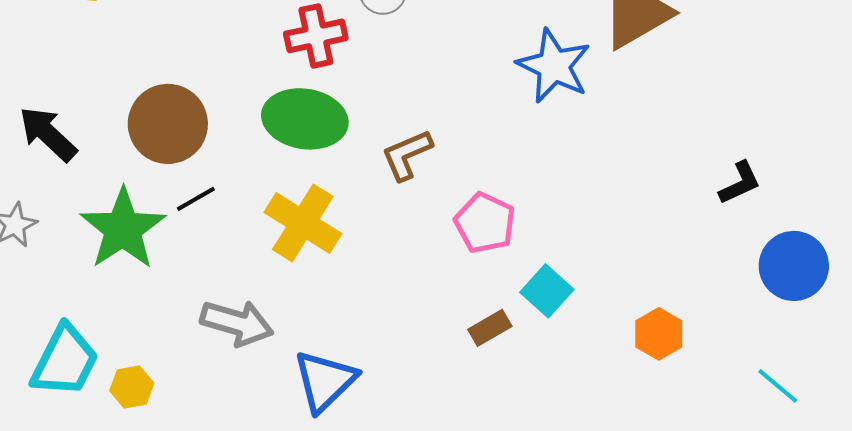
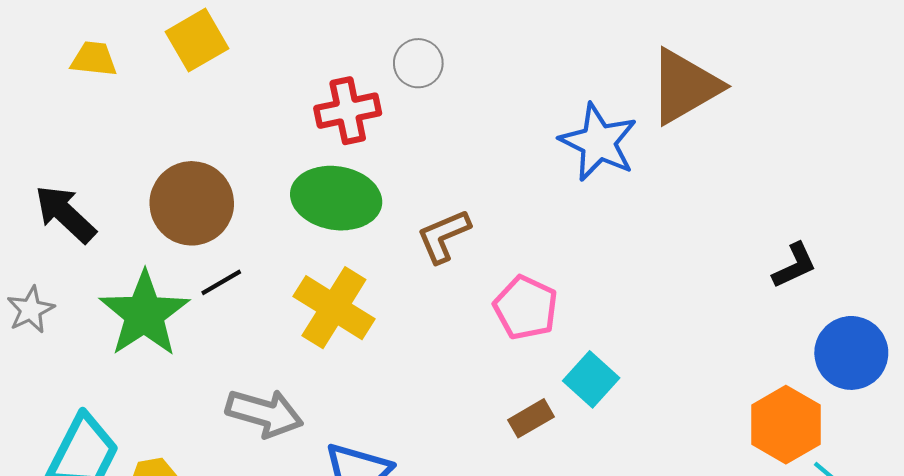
orange hexagon: (659, 334) -> (786, 425), moved, size x1.4

